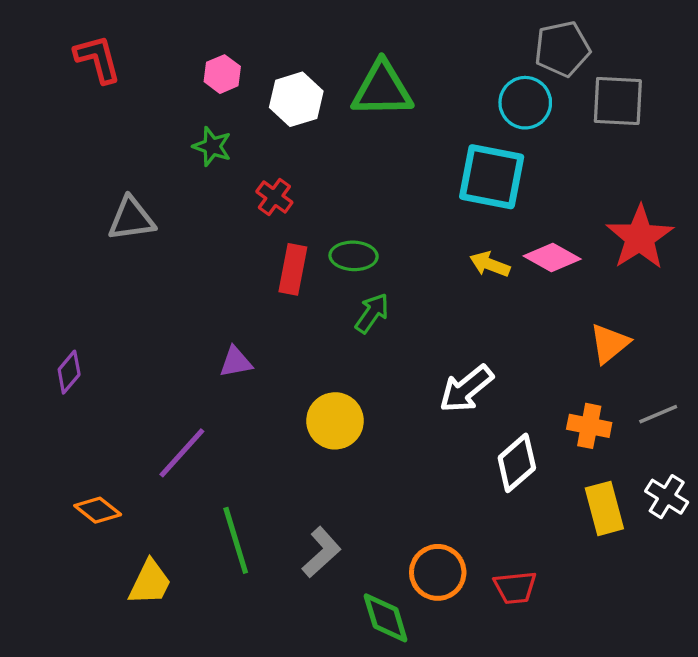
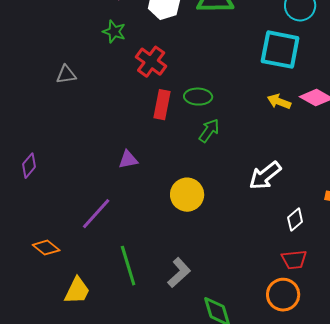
red cross: (274, 197) -> (151, 62), size x1.4
gray triangle: (131, 219) -> (66, 75), size x0.7
white diamond: (517, 463) -> (295, 220), size x0.7
orange circle: (438, 572) -> (283, 295), moved
red trapezoid: (515, 588) -> (294, 260), moved

